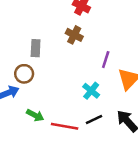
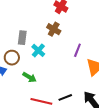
cyan cross: (91, 91) -> (38, 50), moved
green arrow: (35, 115) -> (29, 77), moved

